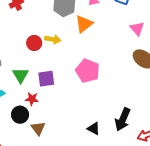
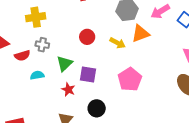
yellow arrow: (53, 39) -> (118, 43), moved
black circle: (20, 115) -> (97, 108), moved

